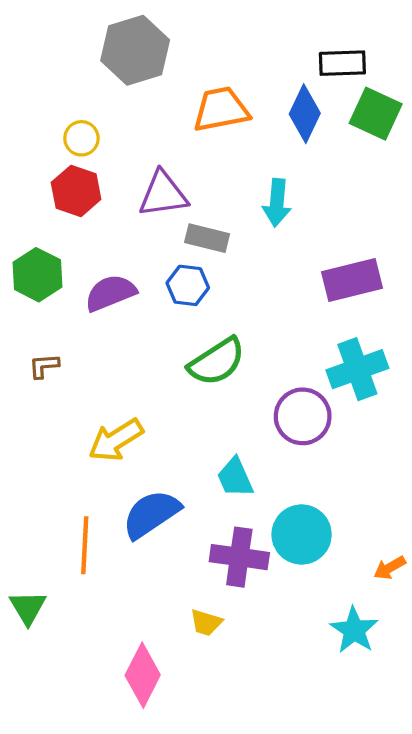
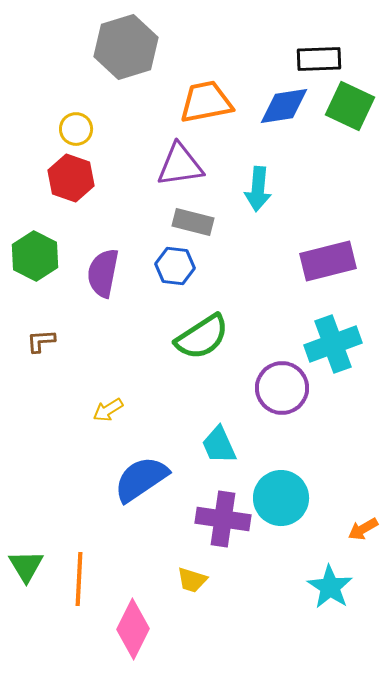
blue diamond: (305, 114) -> (284, 106), turned 56
purple triangle: (163, 194) -> (180, 165), moved
purple semicircle: (110, 293) -> (103, 273), turned -57
yellow arrow: (116, 440) -> (108, 410), size x0.6
orange line: (85, 545) -> (79, 579), moved

